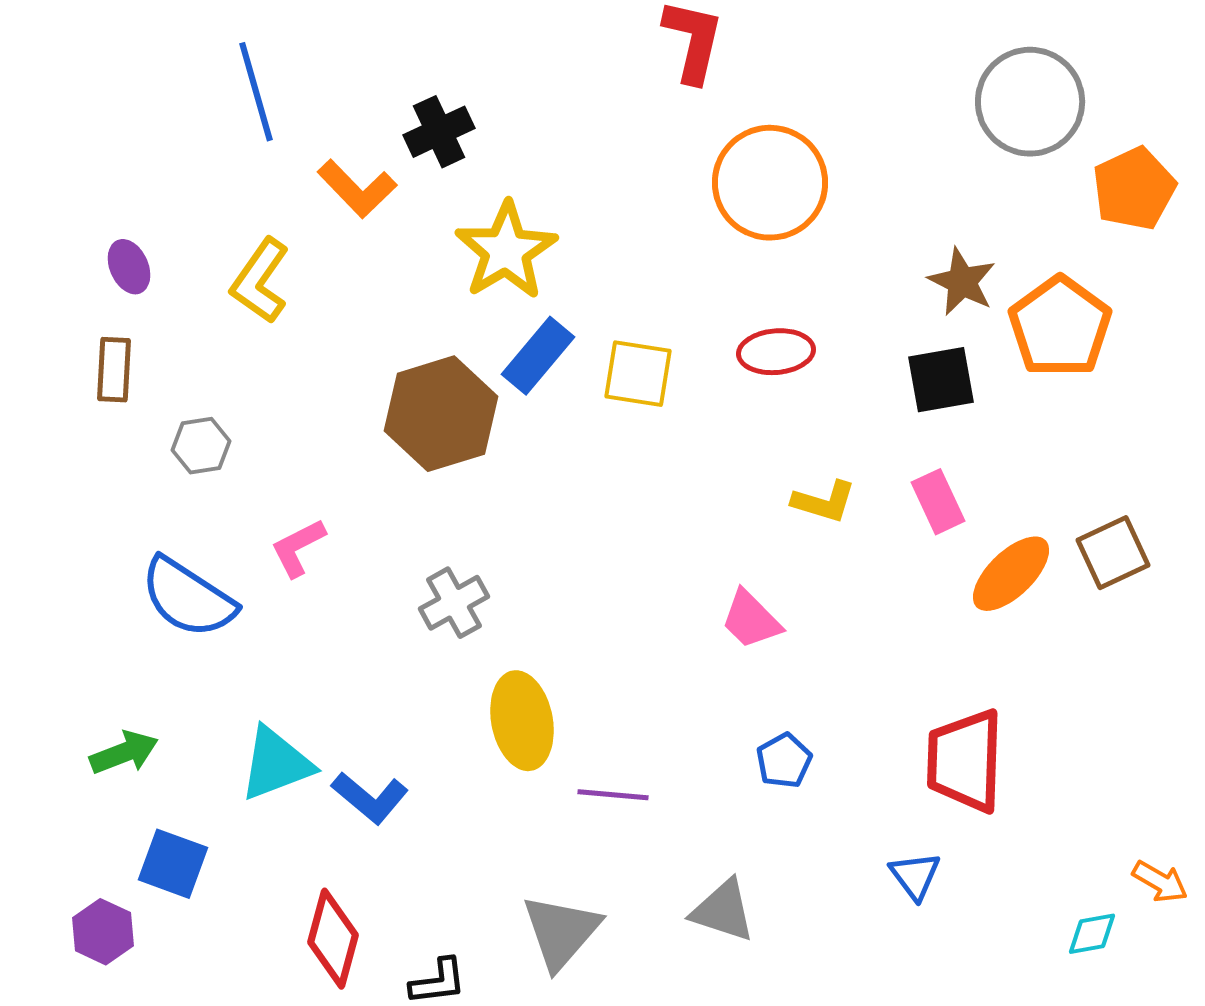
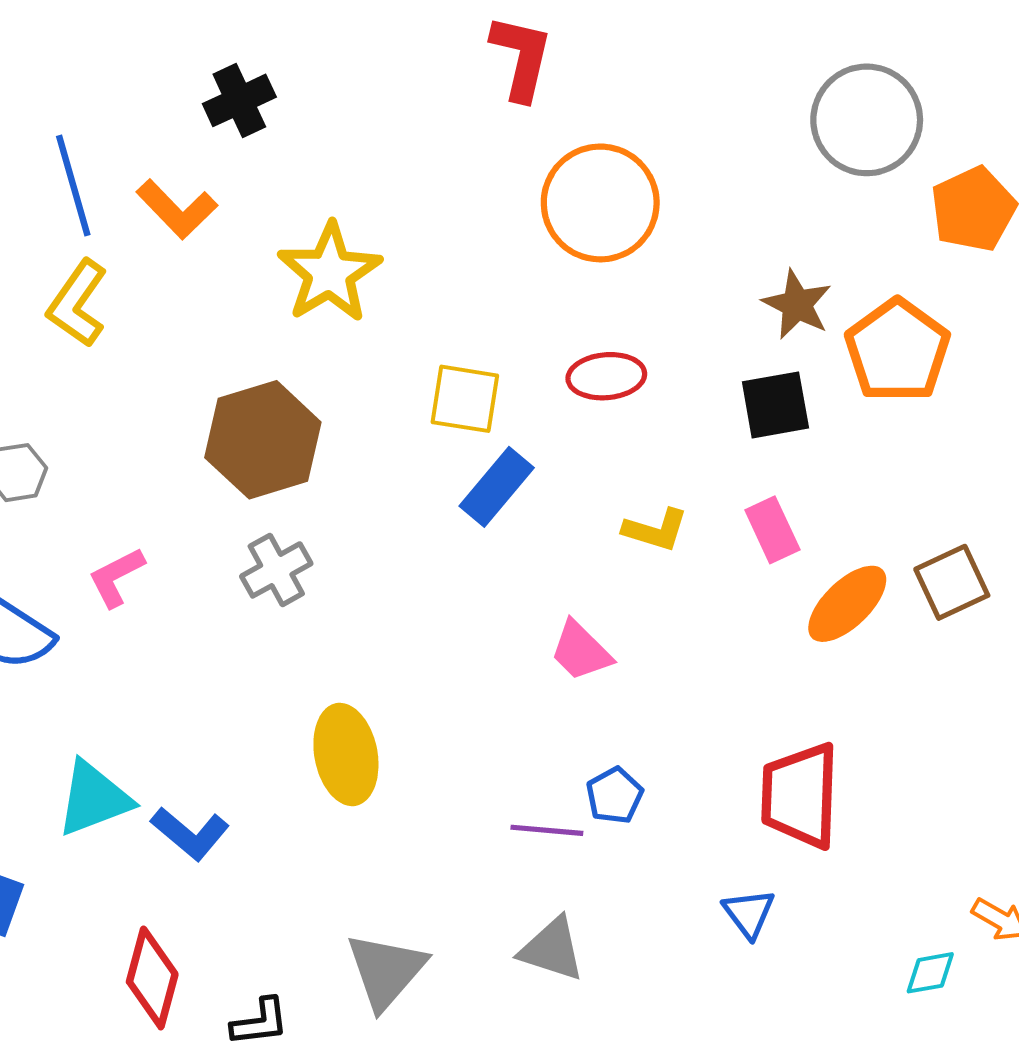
blue line: (256, 92) -> (73, 186), moved
black cross: (439, 132) -> (239, 100), moved
blue rectangle: (538, 356) -> (497, 487), moved
gray cross: (454, 603) -> (276, 570), moved
purple line: (613, 795) -> (547, 830), moved

